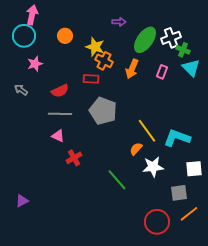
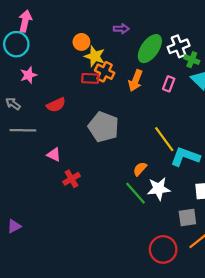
orange circle: (65, 36) -> (81, 42), moved
red rectangle: (91, 79) -> (90, 78), moved
gray line: (60, 114) -> (23, 130), moved
yellow line: (147, 131) -> (164, 139), moved
green line: (117, 180) -> (136, 193), moved

